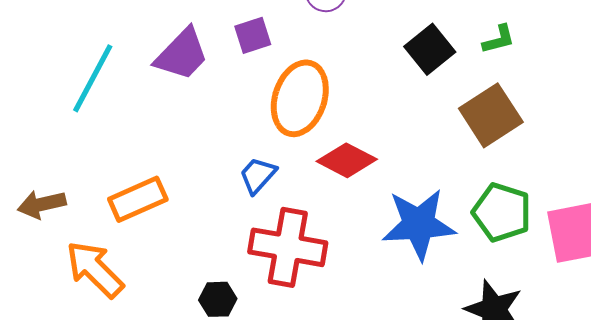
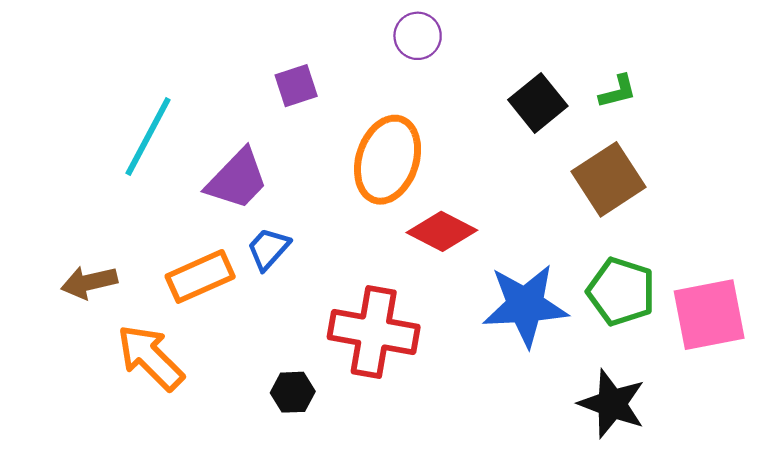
purple square: (253, 35) -> (296, 86), moved
purple trapezoid: (182, 54) -> (237, 179), moved
blue trapezoid: (258, 175) -> (268, 249), moved

